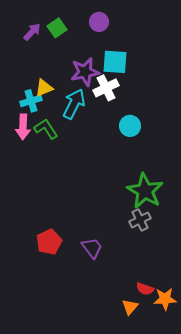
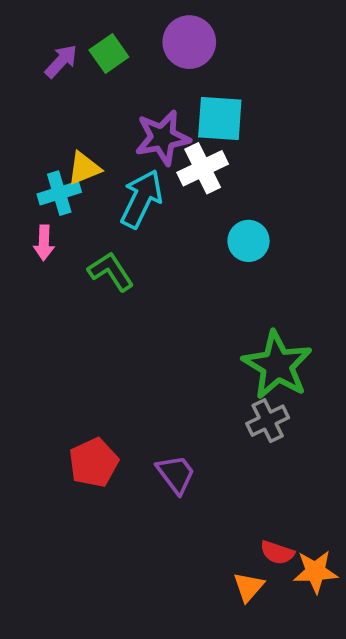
purple circle: (99, 22) -> (189, 42), size x1.4
pink arrow: (23, 127) -> (44, 243), size x0.7
green L-shape: (46, 129) -> (111, 271), moved

